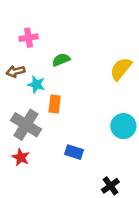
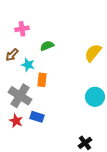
brown arrow: (16, 71) -> (12, 55), turned -32
blue rectangle: (74, 152) -> (37, 117), moved

